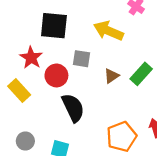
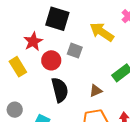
brown triangle: (111, 76) -> (96, 91), moved

